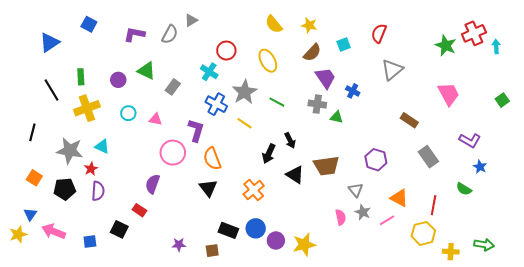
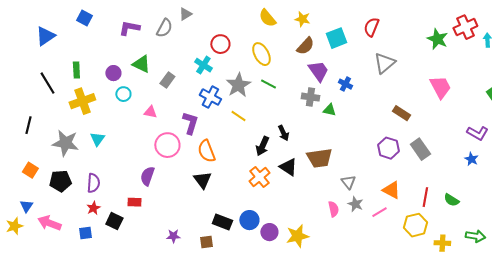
cyan square: (344, 44) -> (336, 38), size x1.5
green line: (277, 102) -> (268, 84), moved
cyan circle: (128, 113) -> (123, 94), moved
purple L-shape: (470, 140) -> (477, 133), moved
cyan triangle: (102, 147) -> (97, 139), turned 42
purple hexagon: (376, 160) -> (388, 148), moved
red star: (91, 169) -> (93, 208), moved
green semicircle: (464, 189) -> (451, 200), moved
orange cross: (254, 190) -> (259, 177), moved
red rectangle: (139, 210) -> (134, 202), turned -32

